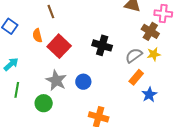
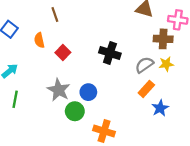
brown cross: (150, 31) -> (163, 39), turned -30
red square: (59, 46) -> (63, 53), size x0.6
green circle: (44, 103) -> (75, 111), moved

